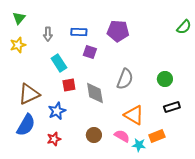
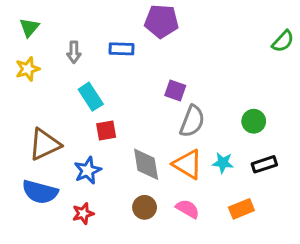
purple pentagon: (118, 31) -> (161, 21), moved
purple square: (90, 52) -> (175, 90), moved
gray diamond: (95, 93) -> (146, 164), moved
orange triangle: (134, 115) -> (188, 164), moved
blue semicircle: (26, 125) -> (40, 192), turned 75
cyan star: (139, 145) -> (223, 163), moved

